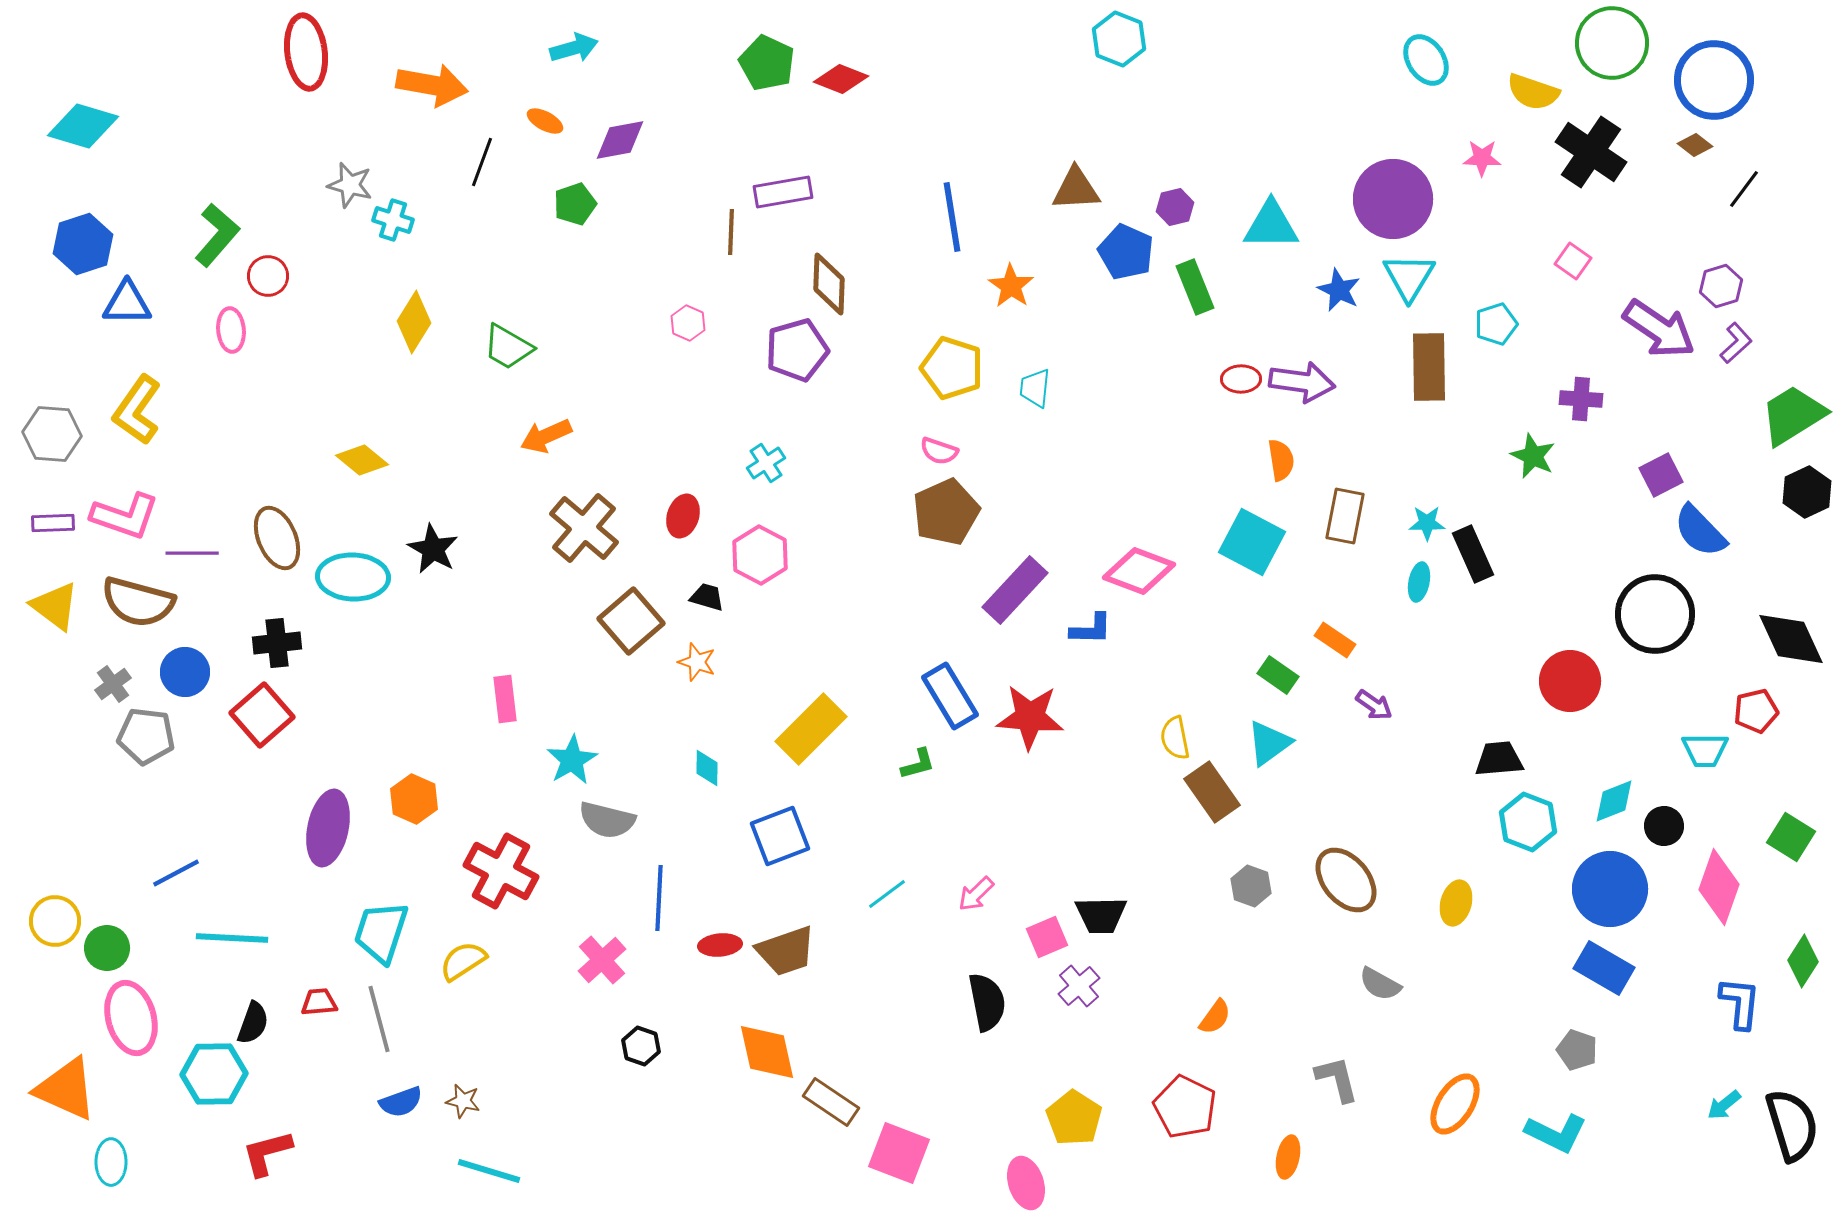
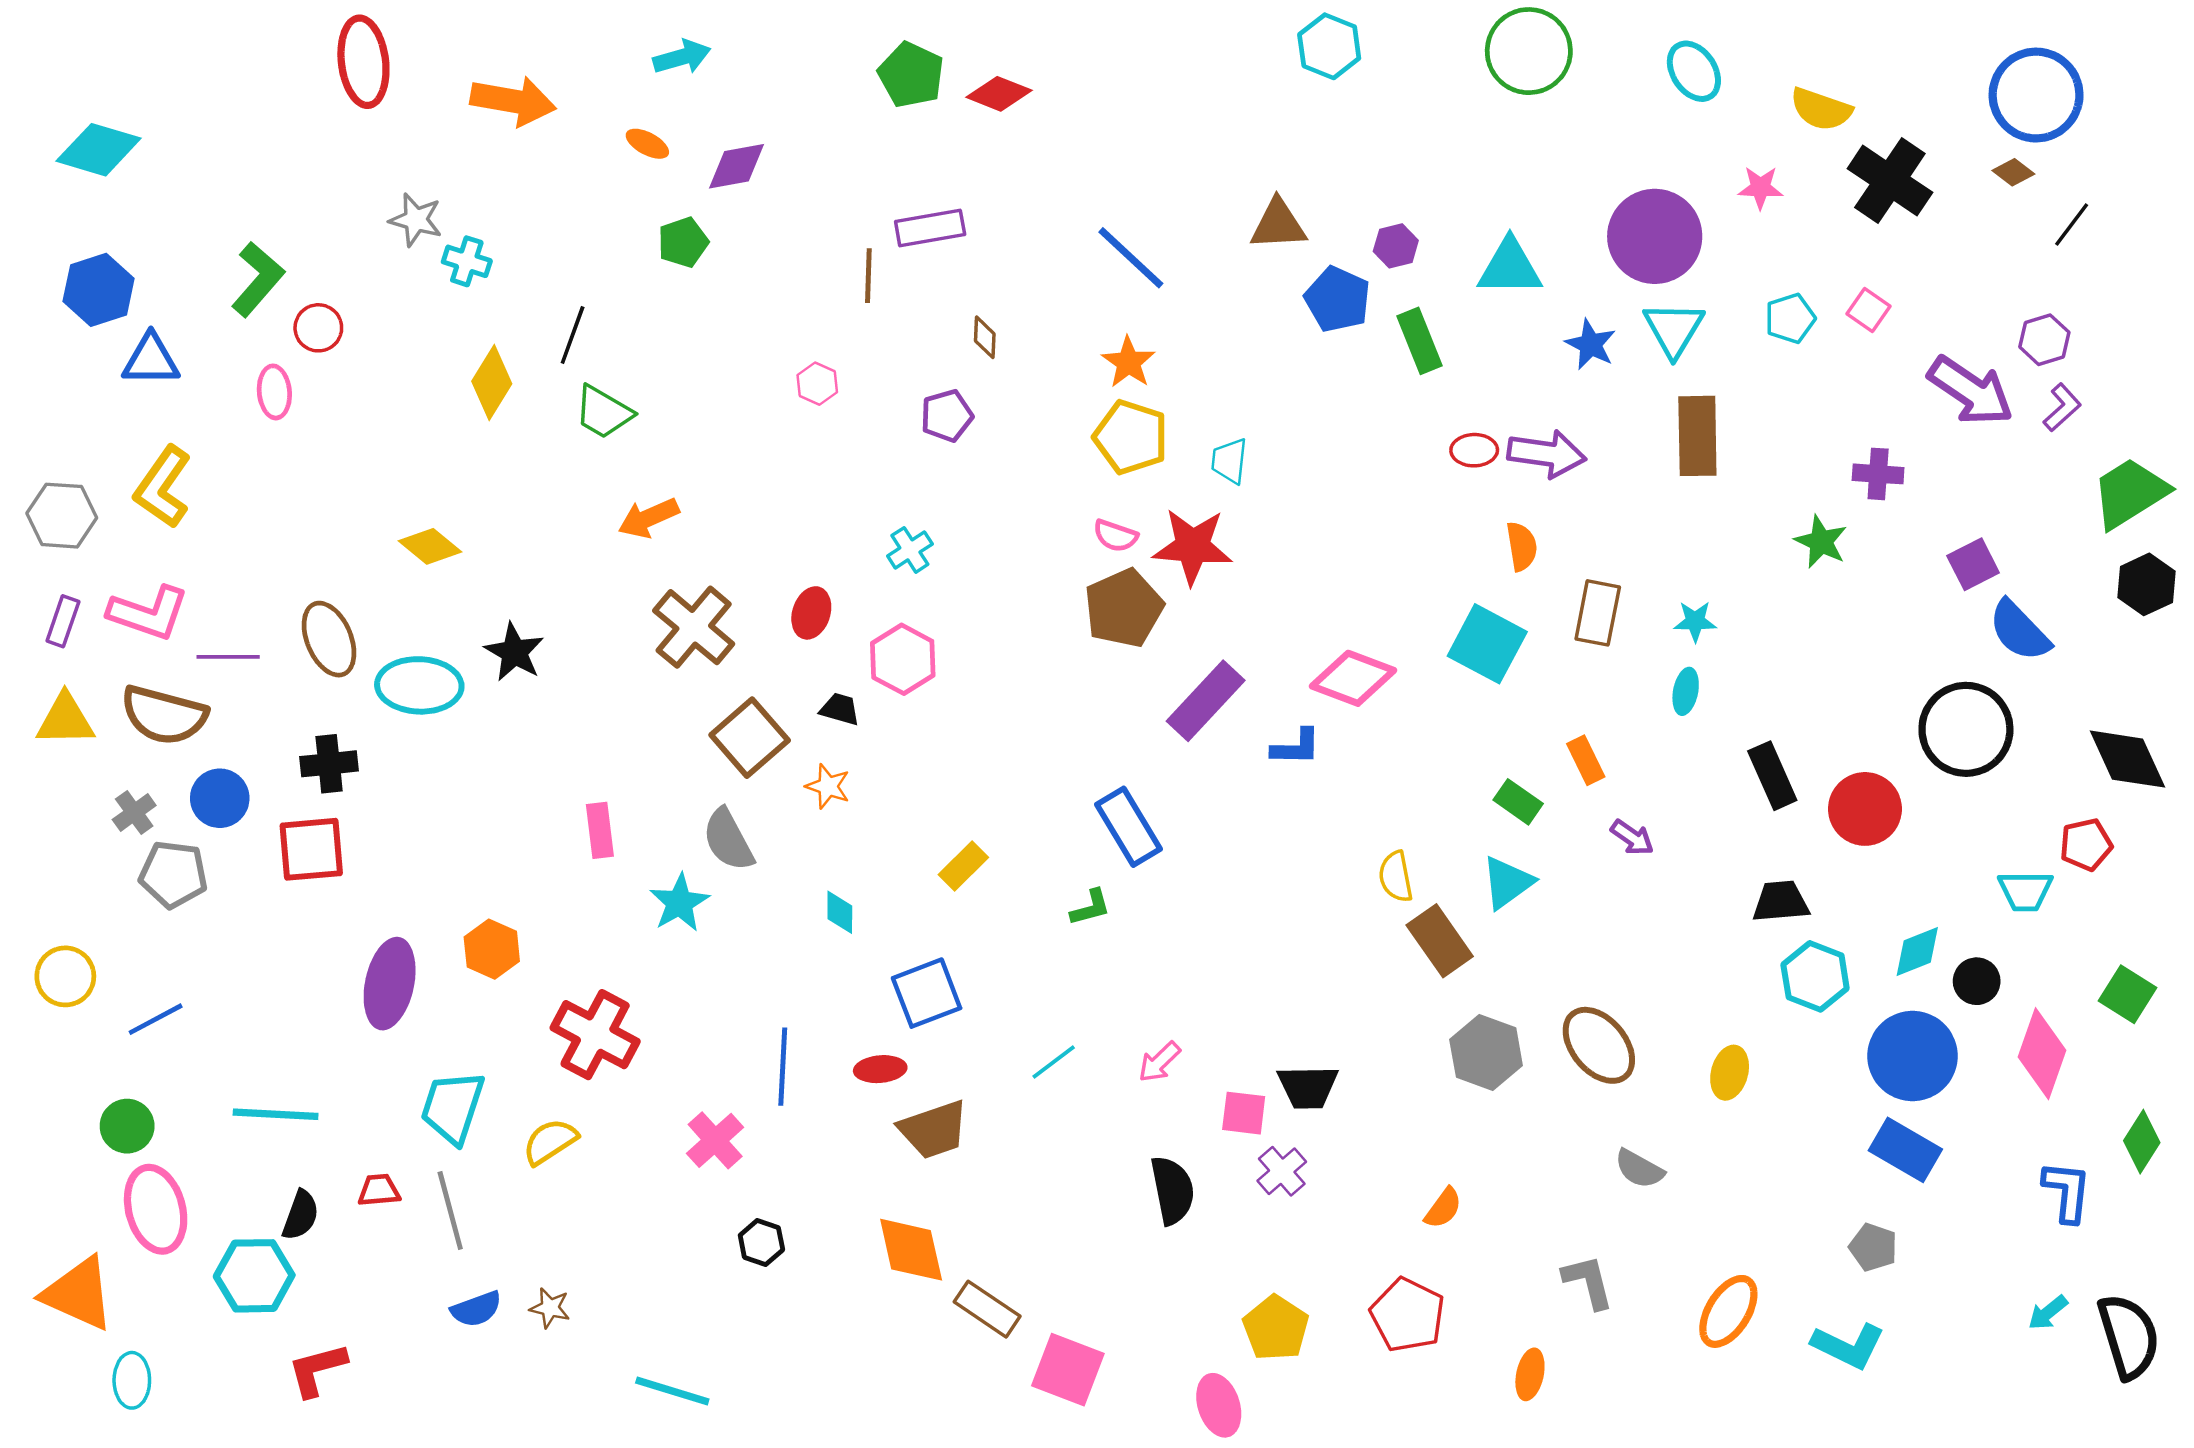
green circle: (1612, 43) -> (1529, 51), moved
black line: (482, 162) -> (573, 335), moved
blue line: (952, 217) -> (1131, 258), turned -38
brown diamond: (829, 284) -> (985, 337), size x0.6
orange star: (1011, 286) -> (1128, 362), moved
cyan pentagon: (1496, 324) -> (1790, 318), moved
purple pentagon: (797, 350) -> (947, 416), size x0.7
purple rectangle: (53, 523) -> (63, 621), turned -69
black rectangle: (1473, 554) -> (1772, 776), moved
yellow triangle: (55, 606) -> (65, 720), turned -38
orange rectangle: (1335, 640) -> (1586, 760), turned 30
red square: (262, 715) -> (311, 849), turned 36
red star: (1030, 717) -> (1193, 546), moved
yellow rectangle: (811, 729) -> (963, 866), size x0.6
gray semicircle: (607, 820) -> (728, 840), moved, turned 48
blue line: (176, 873) -> (156, 1019), moved
gray hexagon: (1251, 886) -> (1486, 1052), size x1.5
yellow circle: (55, 921) -> (65, 976), moved
pink square: (1047, 937) -> (1244, 1113), turned 30
red ellipse: (720, 945) -> (880, 1069), moved
cyan line: (489, 1171) -> (672, 1391), moved

